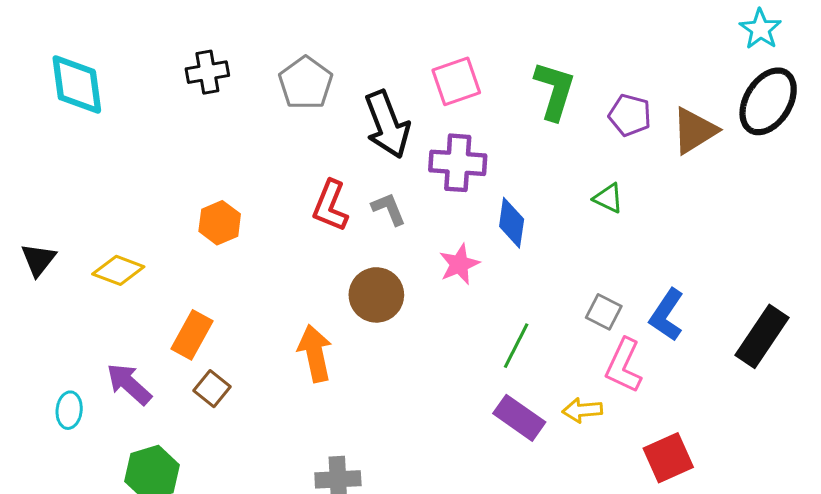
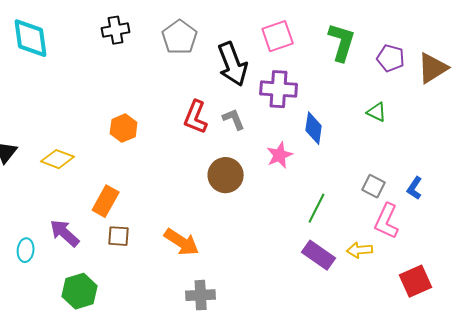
blue L-shape: (667, 315) -> (415, 188), size x0.7
orange arrow: (315, 353) -> (182, 242), moved, turned 135
brown square: (212, 389) -> (119, 236), turned -35

